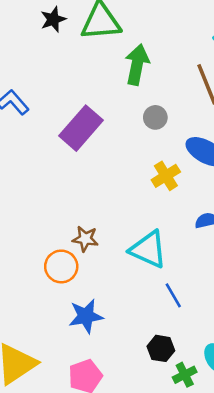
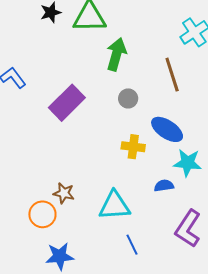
yellow cross: (166, 176) -> (133, 147), turned 35
cyan triangle: (148, 249) -> (115, 206), turned -32

